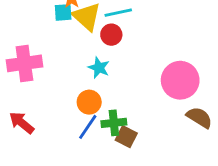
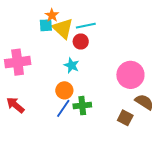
brown square: (126, 137) -> (125, 118), moved

